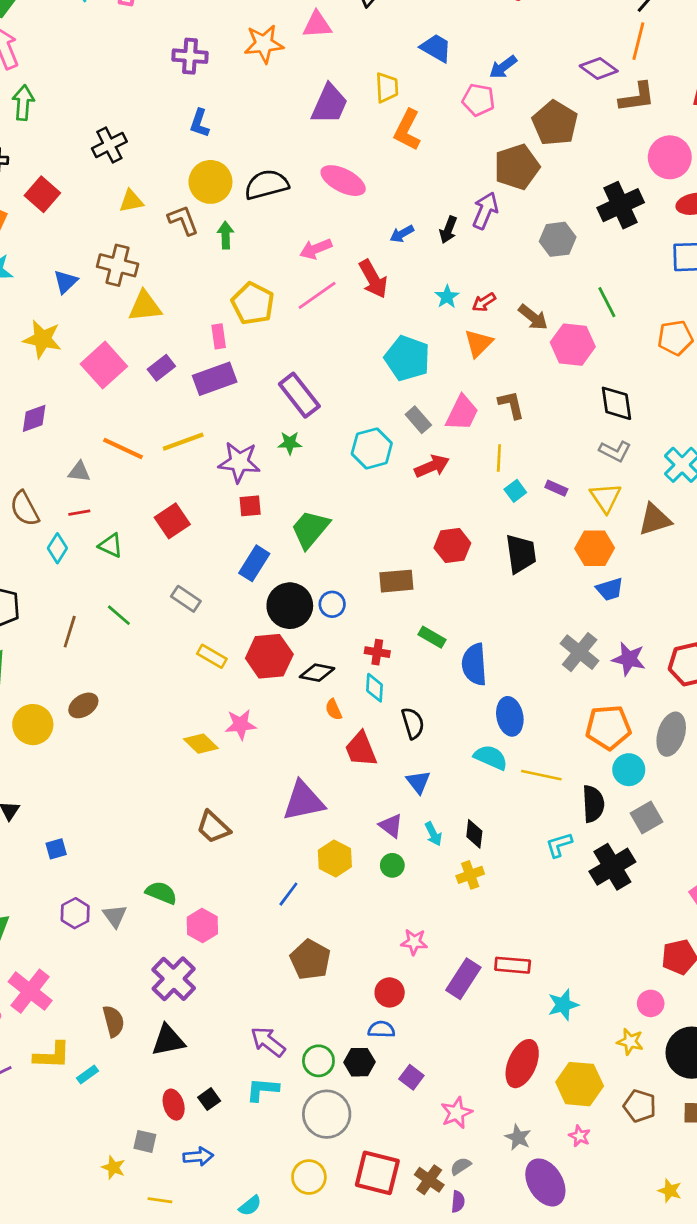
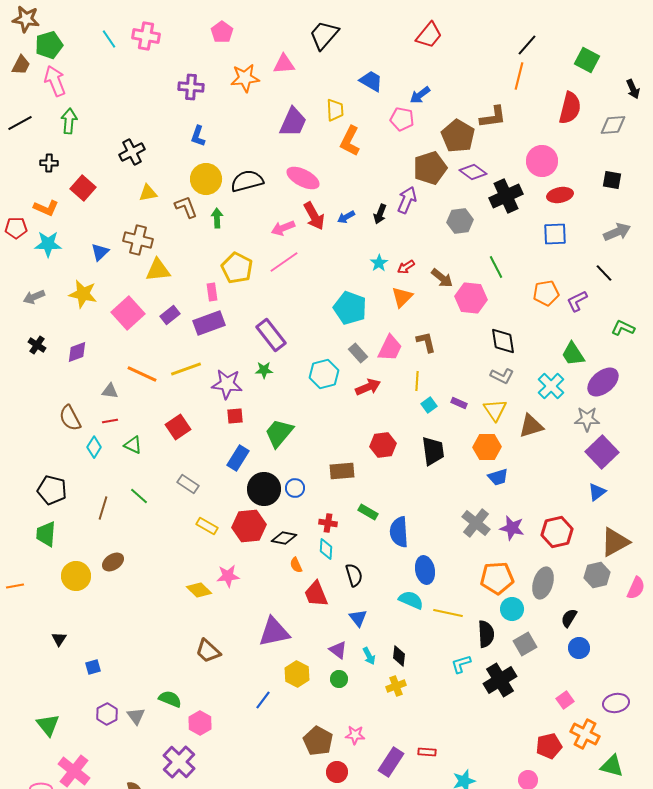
purple diamond: (599, 68) -> (473, 172), moved
brown L-shape: (637, 97) -> (493, 117), moved
red arrow: (373, 279) -> (314, 216), moved
brown pentagon: (310, 960) -> (318, 741), moved
red rectangle: (513, 965) -> (427, 752), size x0.7

